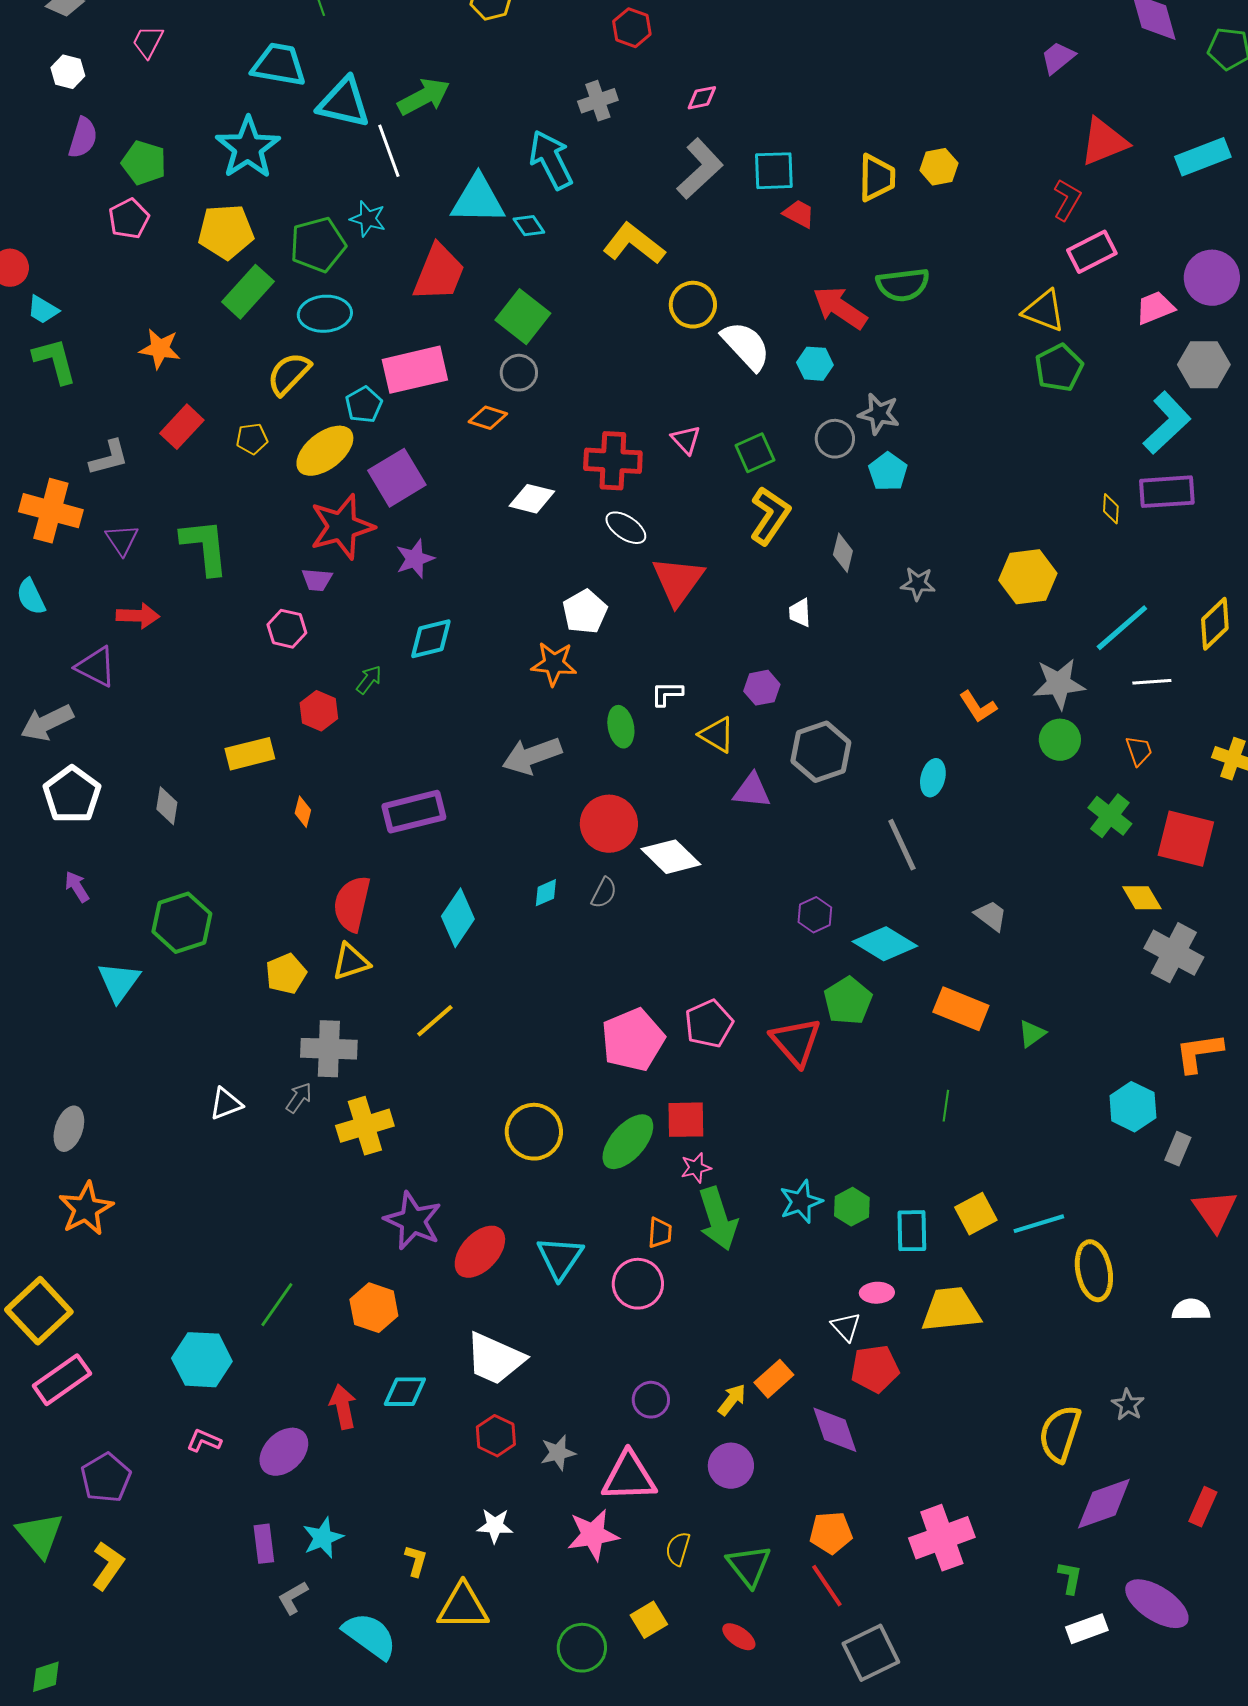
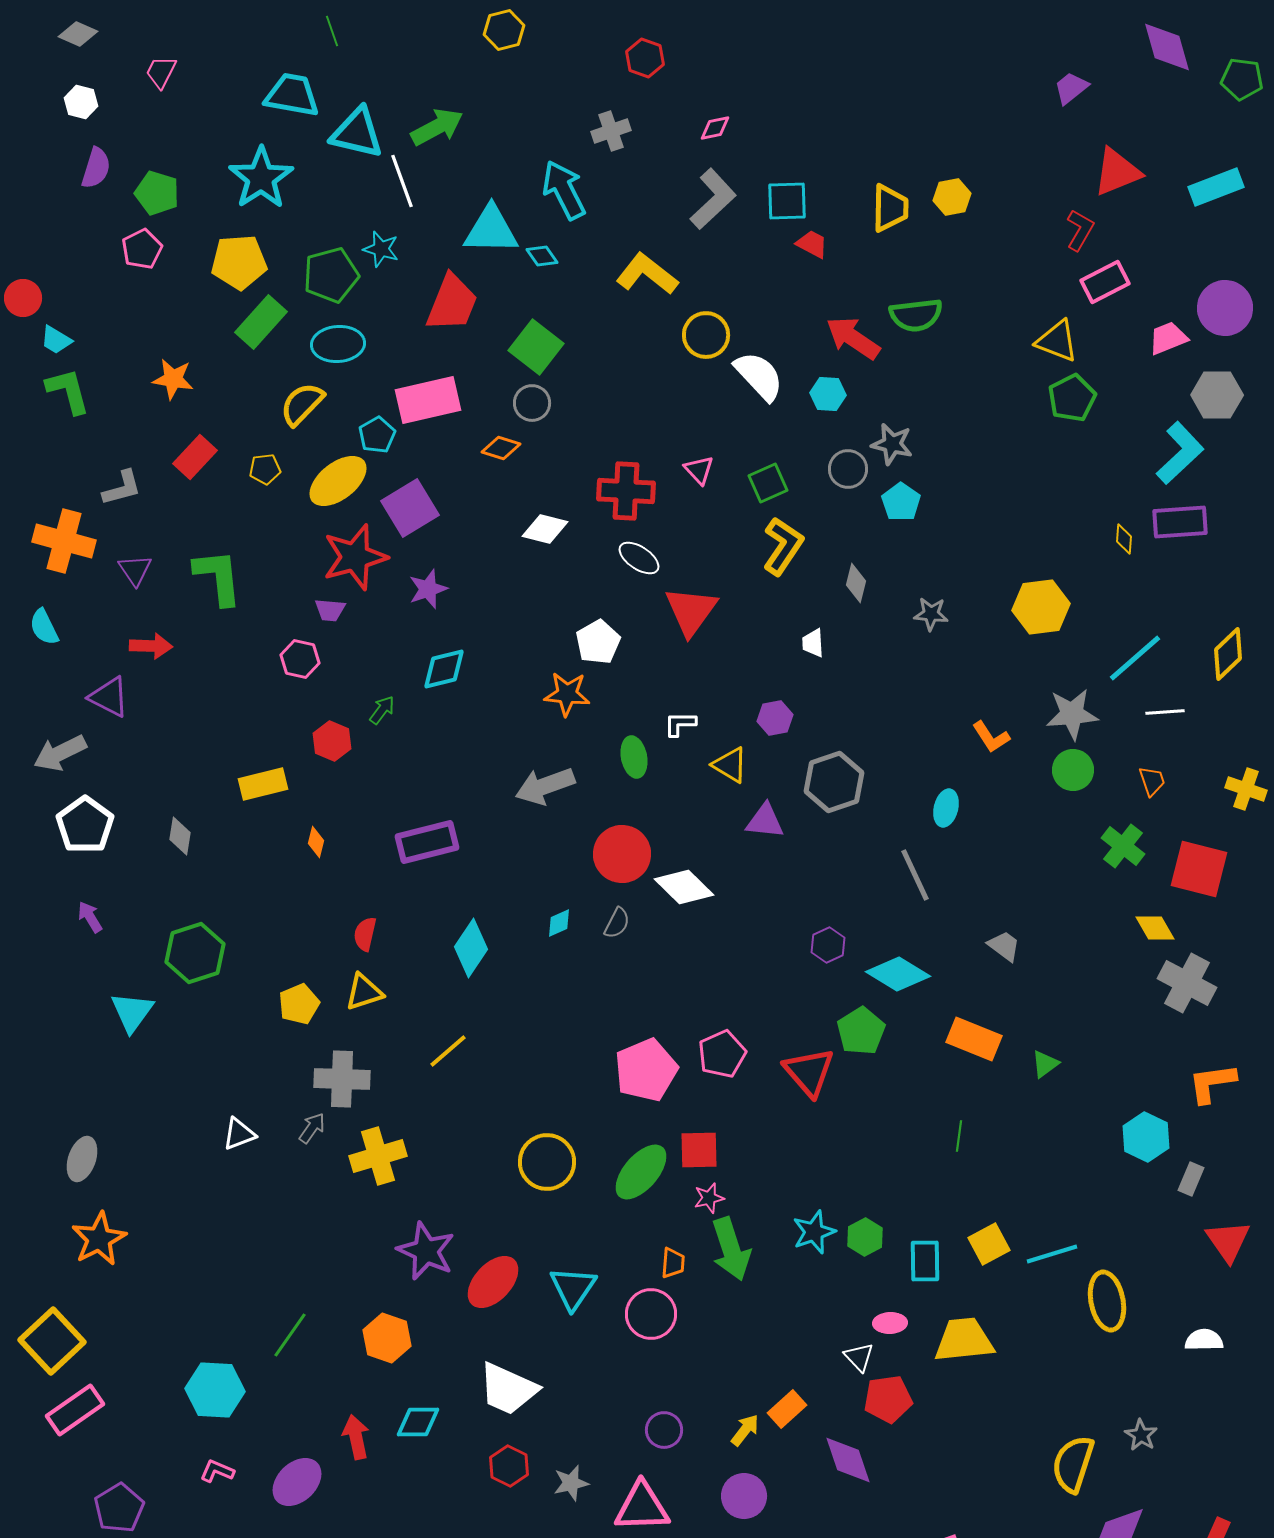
red semicircle: (352, 904) -> (365, 934), size x0.6

